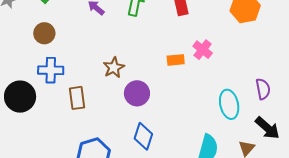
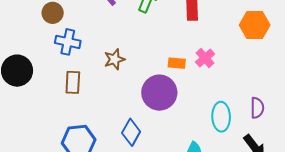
blue cross: (51, 70) -> (68, 42), moved
purple circle: (137, 93) -> (159, 93), moved, size x1.4

